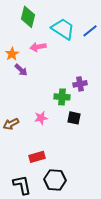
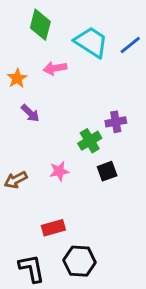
purple arrow: (21, 70) -> (30, 113), moved
green cross: (62, 97) -> (90, 141), turned -35
black square: (74, 118) -> (107, 171), turned -32

